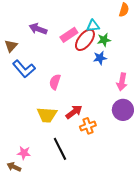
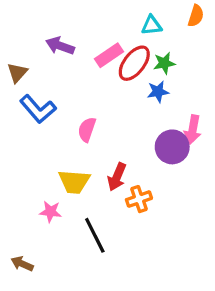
cyan triangle: (93, 26) -> (152, 25), moved
purple circle: (123, 110) -> (172, 147), moved
red arrow: (74, 112) -> (117, 177), turned 150
pink star: (24, 153) -> (51, 212), moved

